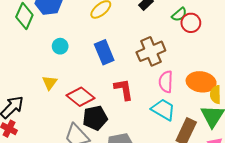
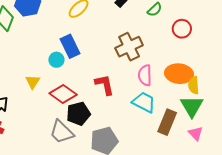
red circle: (191, 23) -> (182, 29), moved
cyan circle: (60, 46) -> (56, 60), moved
blue rectangle: (104, 52) -> (70, 46), moved

